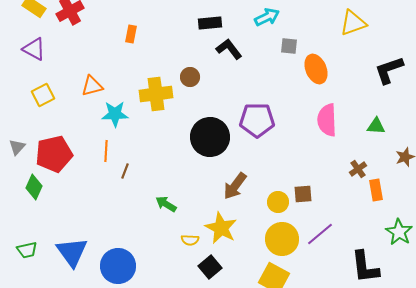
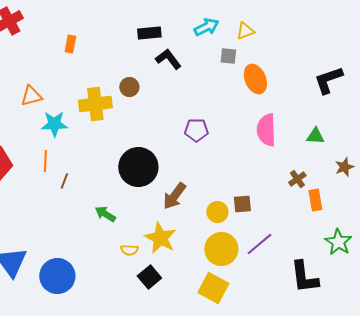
yellow triangle: (353, 23) -> (245, 31), moved, size x0.7
purple pentagon: (257, 120) -> (196, 130), size x0.7
black circle: (210, 137) -> (138, 167), moved

